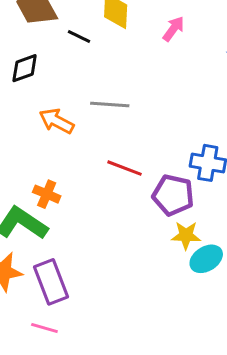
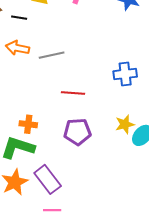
orange arrow: (56, 121) -> (18, 48), moved
purple pentagon: (173, 195) -> (77, 132), moved

